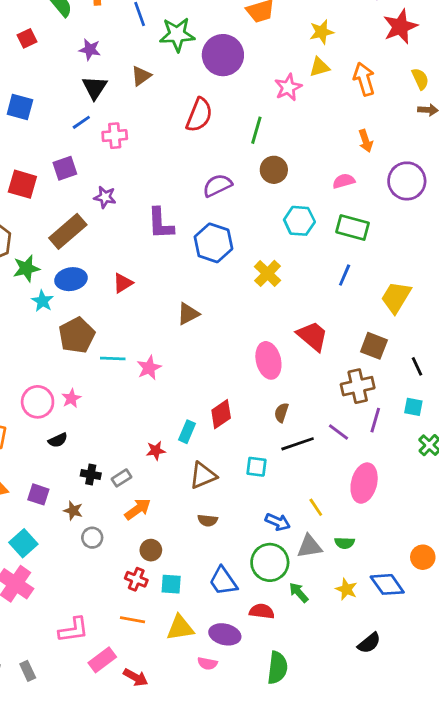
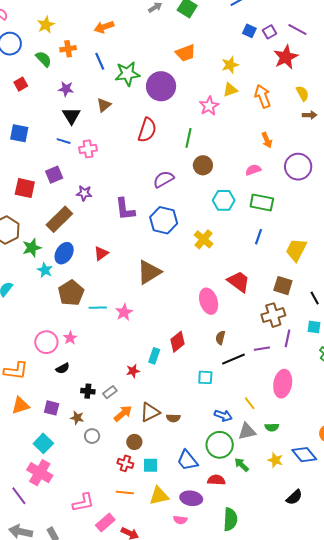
blue line: (81, 122) -> (64, 141), turned 56
blue ellipse: (71, 279) -> (64, 253), turned -45
brown triangle: (188, 314) -> (149, 272), size x1.5
purple line: (338, 432) -> (262, 349), turned -42
brown triangle: (203, 475) -> (150, 412), moved

